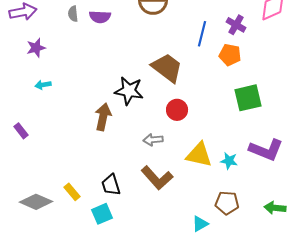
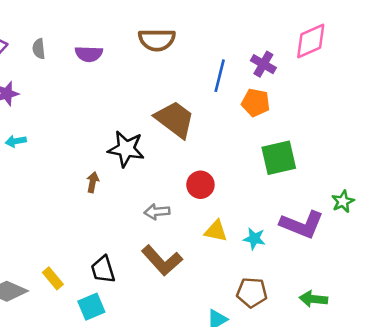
gray semicircle: (73, 14) -> (39, 49), moved
red circle: (177, 110) -> (200, 185), moved
brown arrow: (103, 117) -> (93, 182), size x0.6
yellow triangle: (199, 155) -> (216, 231), size x0.7

